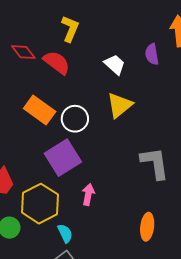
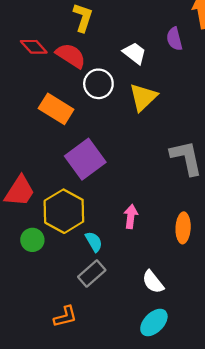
white circle: (75, 119) -> (98, 84), moved
pink arrow: (88, 194) -> (131, 216), moved

